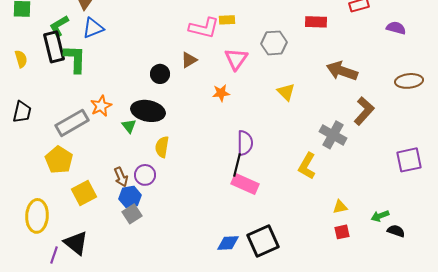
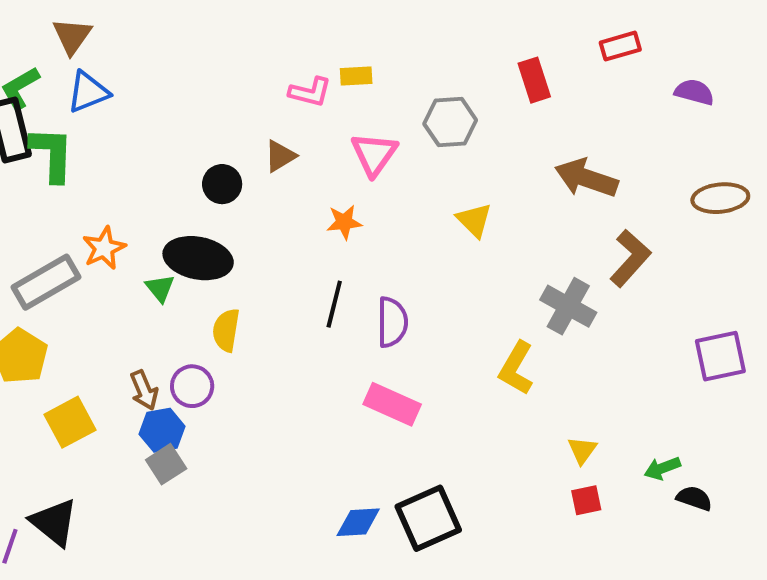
red rectangle: (316, 22) -> (534, 80), turned 70
pink L-shape: (204, 28) -> (310, 92), size x0.7
black line: (237, 165) -> (334, 304), moved
yellow triangle: (340, 207) -> (582, 450), turned -42

